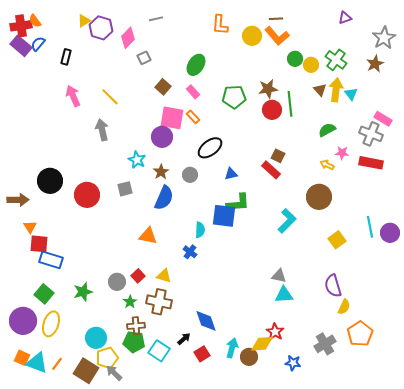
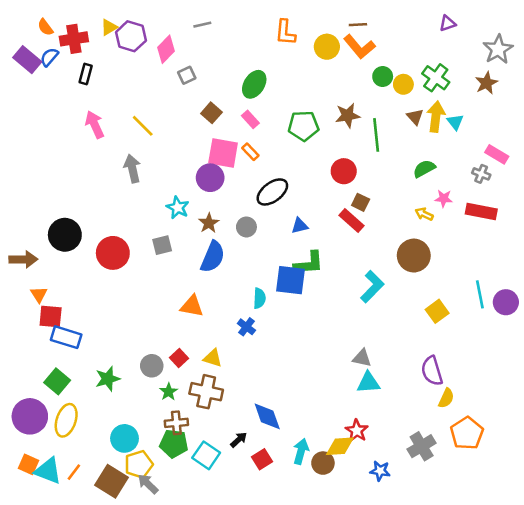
red cross: (21, 26) -> (74, 39), moved
red circle: (272, 110) -> (344, 171), moved
gray cross: (371, 134) -> (481, 174), size x0.6

